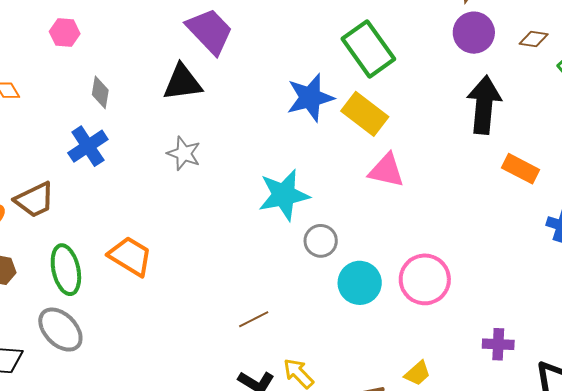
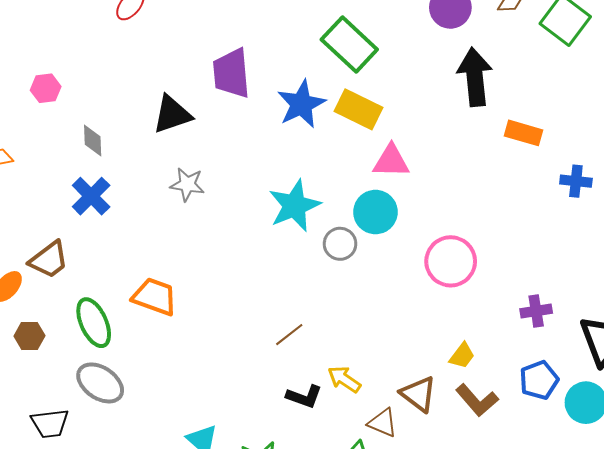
purple trapezoid: (210, 31) -> (231, 73), moved, turned -130
cyan circle: (360, 283) -> (375, 212), moved

